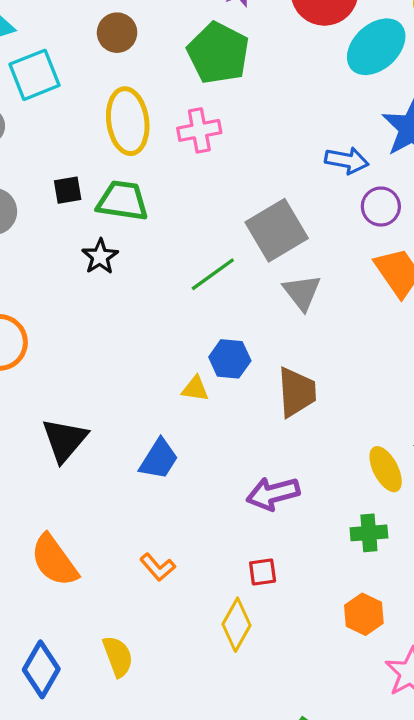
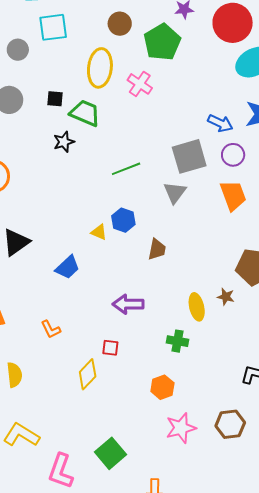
brown circle: (117, 33) -> (120, 24), moved
pink cross: (199, 130) -> (140, 84), turned 30
gray square: (277, 230) -> (189, 156), moved
brown trapezoid: (297, 392) -> (157, 249), size x0.7

